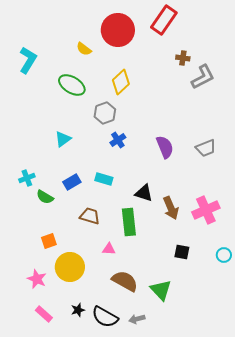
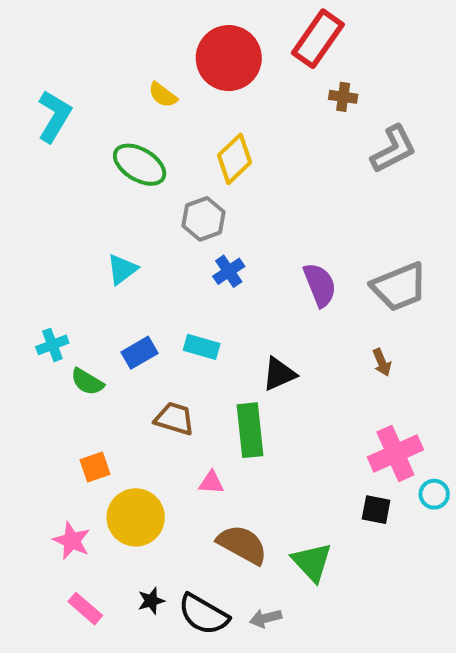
brown cross: (183, 58) -> (343, 97), moved
gray trapezoid: (206, 148) -> (399, 287), size x1.4
black triangle: (144, 193) -> (279, 374), turned -42
brown arrow: (171, 208) -> (382, 362), moved, size x0.6
pink cross: (206, 210) -> (395, 453), moved
black square: (182, 252) -> (376, 510), moved

